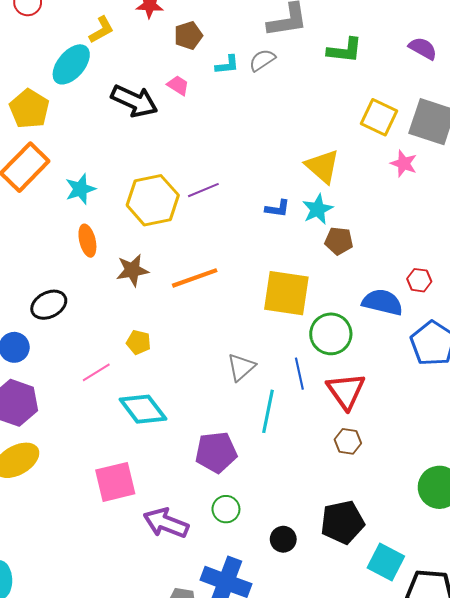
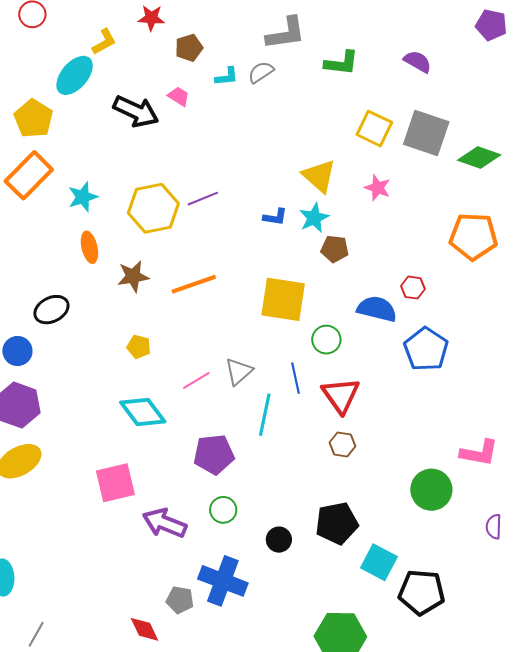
pink star: (404, 164) -> (378, 188), moved
green circle: (331, 334) -> (326, 340), size x0.7
pink line: (96, 372) -> (196, 380), moved

